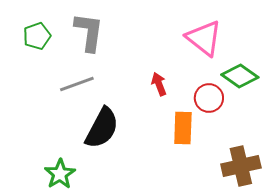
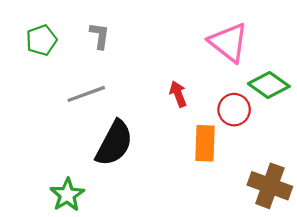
gray L-shape: (89, 32) -> (100, 36), size x0.6
brown cross: (241, 166) -> (270, 186), turned 33

